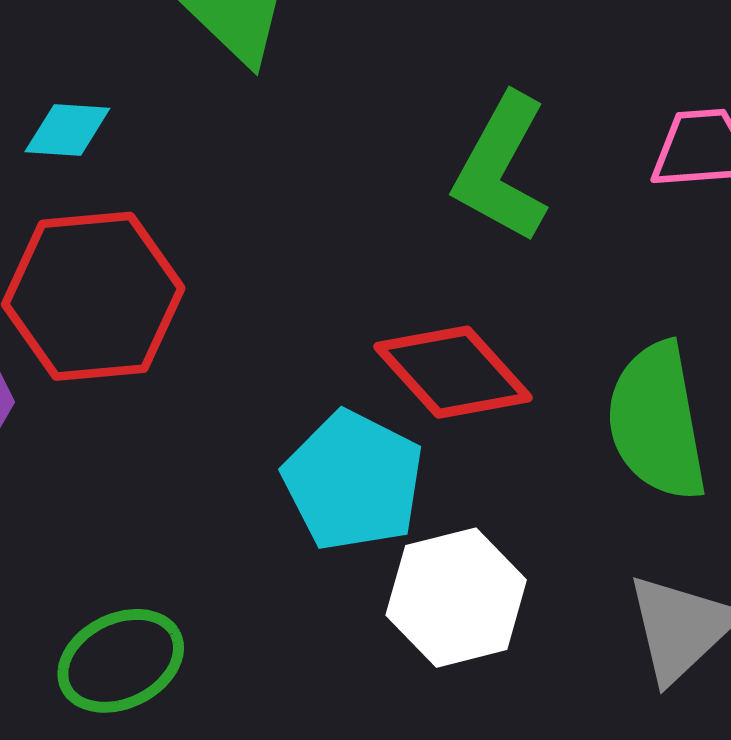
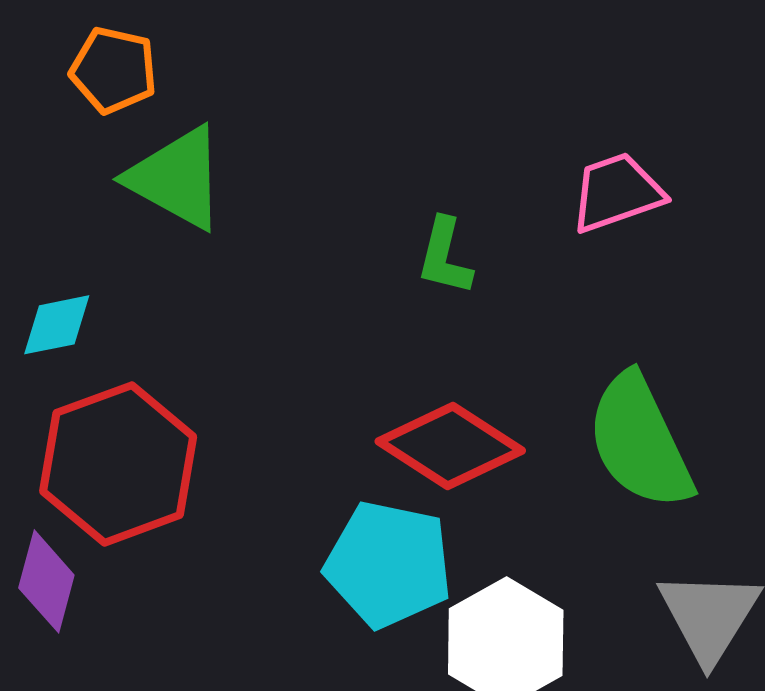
green L-shape: (501, 168) -> (445, 256), size x0.6

